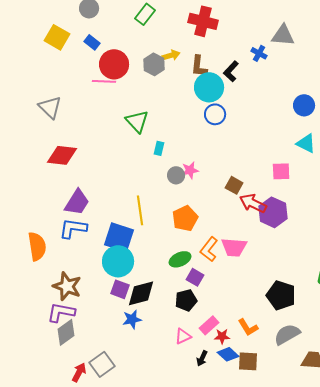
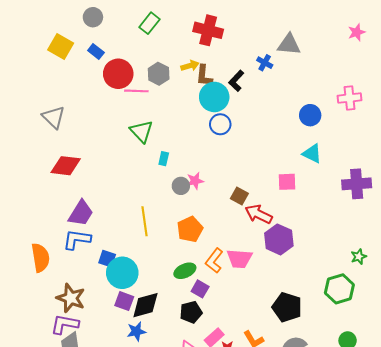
yellow arrow: (171, 55) -> (190, 66), moved
pink line: (104, 81) -> (136, 91), moved
purple hexagon: (273, 212) -> (279, 239), moved
blue square: (119, 237) -> (107, 259), moved, size x0.6

